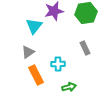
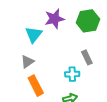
cyan cross: (58, 64) -> (72, 74), moved

